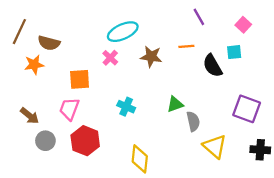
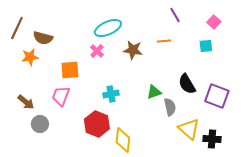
black semicircle: (213, 66) -> (187, 84), moved
cyan cross: (126, 107) -> (111, 94), turned -35
red hexagon: (85, 141) -> (97, 124), moved
black cross: (260, 150) -> (212, 139), moved

